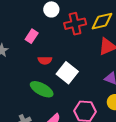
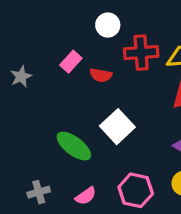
red semicircle: (45, 60) -> (101, 75), moved

